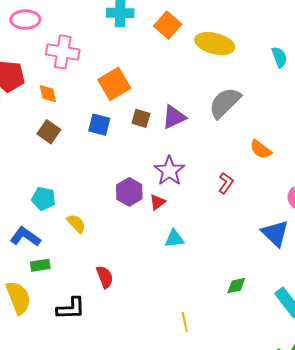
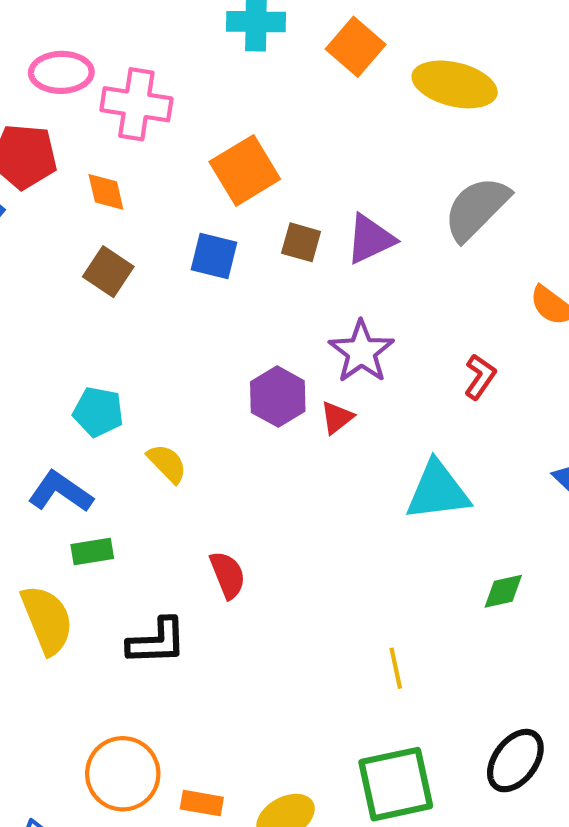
pink ellipse: (25, 20) -> (61, 72), moved
cyan triangle: (174, 239) -> (438, 491), moved, size x1.6

